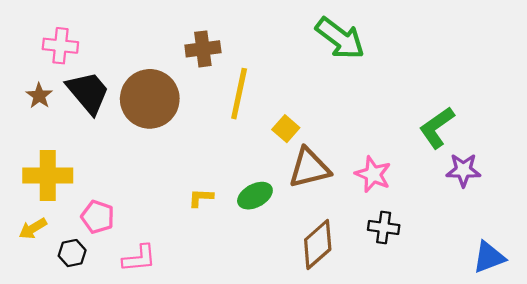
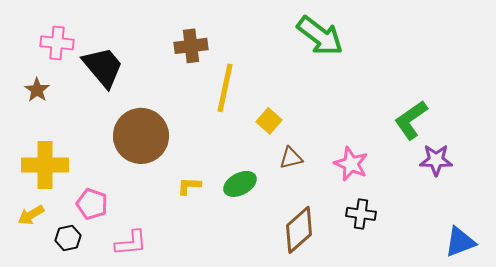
black trapezoid: (88, 92) -> (103, 67), moved
brown circle: (150, 99) -> (141, 136), moved
brown triangle: (309, 168) -> (291, 158), size x0.6

